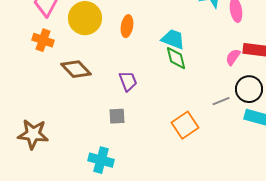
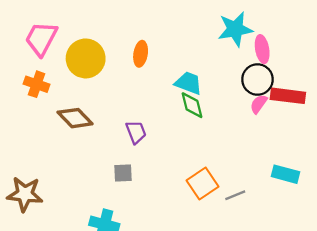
orange ellipse: (127, 26) -> (141, 54), moved
black circle: (249, 89) -> (257, 80), moved
gray line: (221, 101) -> (235, 195), moved

